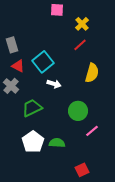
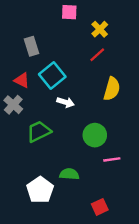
gray rectangle: (12, 45) -> (32, 46), moved
pink line: (92, 131) -> (112, 159), turned 32
white pentagon: (33, 142) -> (40, 190), moved

